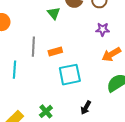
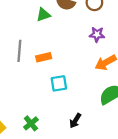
green triangle: (54, 13) -> (43, 15), turned 48
cyan square: (70, 75) -> (59, 83), size x0.7

